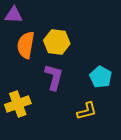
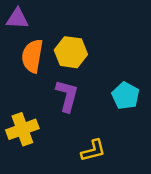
yellow L-shape: (87, 111) -> (93, 150), moved

